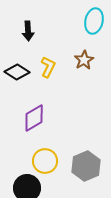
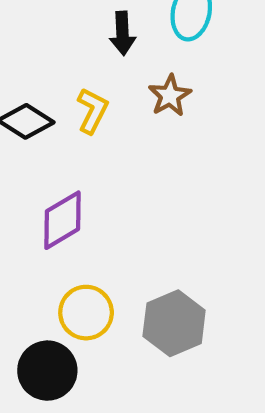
black arrow: (28, 31) -> (123, 33), moved

